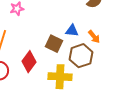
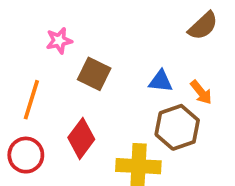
brown square: (54, 44) -> (94, 74), moved

